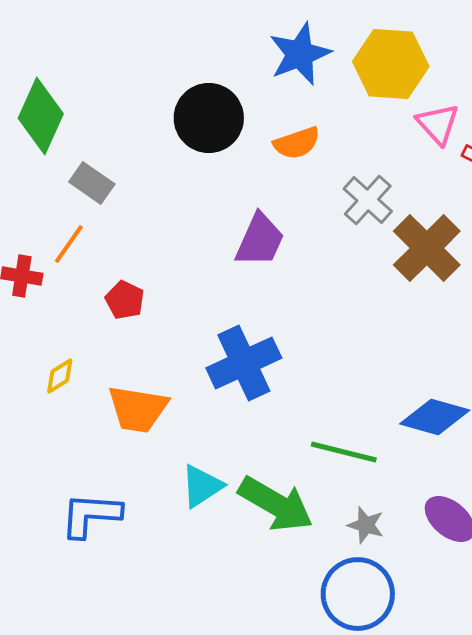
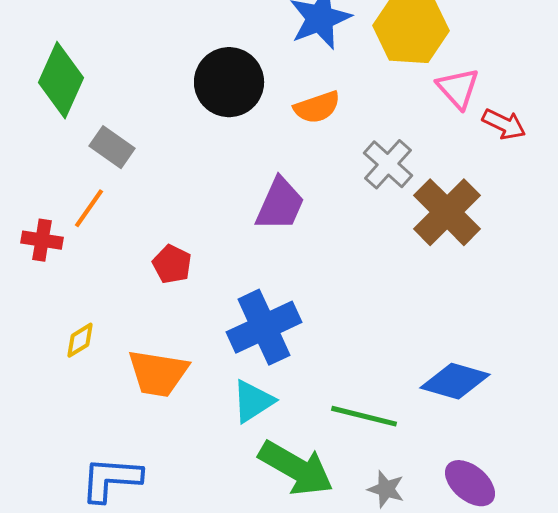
red pentagon: (125, 300) -> (172, 264), moved
cyan triangle: (202, 486) -> (253, 401), moved

